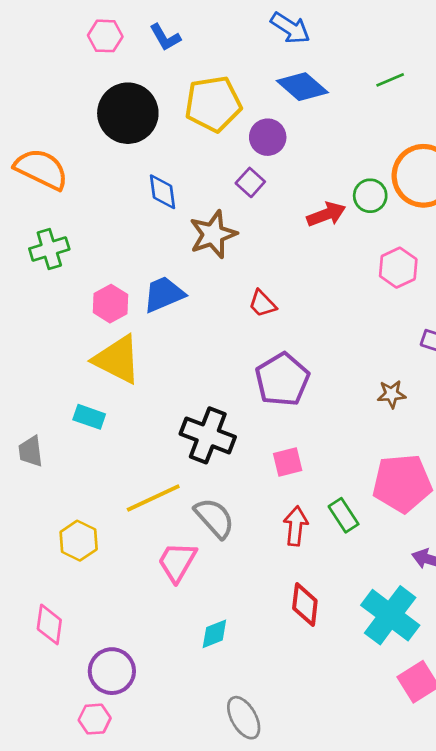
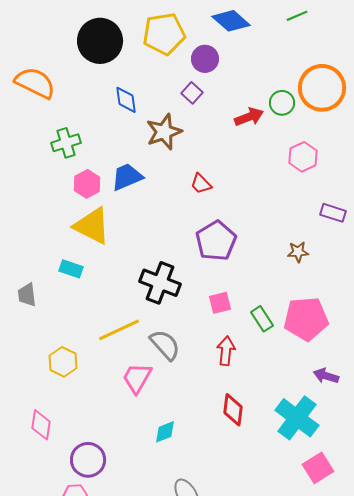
green cross: (49, 249) -> (66, 143), moved
green rectangle: (344, 515) -> (262, 319), moved

